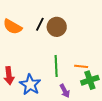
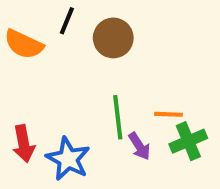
black line: (40, 24) -> (67, 21), moved
purple arrow: (65, 91) -> (139, 146), moved

